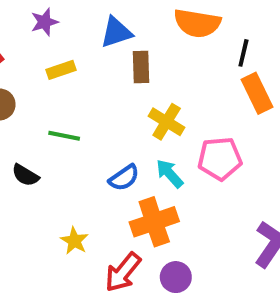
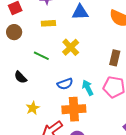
brown rectangle: (141, 67) -> (115, 58), moved
yellow cross: (167, 122) -> (71, 47), moved
black semicircle: (25, 175) -> (20, 77), moved

